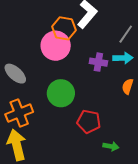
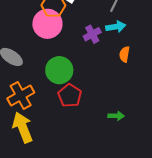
purple cross: (98, 62) -> (92, 34), turned -30
red pentagon: (89, 122) -> (70, 96), moved, turned 30

